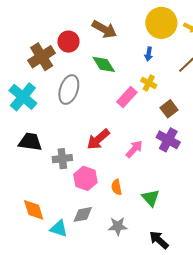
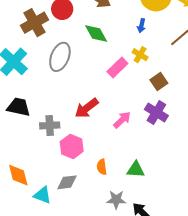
orange semicircle: (117, 187) -> (102, 167), moved
green triangle: (151, 198) -> (136, 170), turned -48
gray star: (118, 226) -> (116, 200), moved

